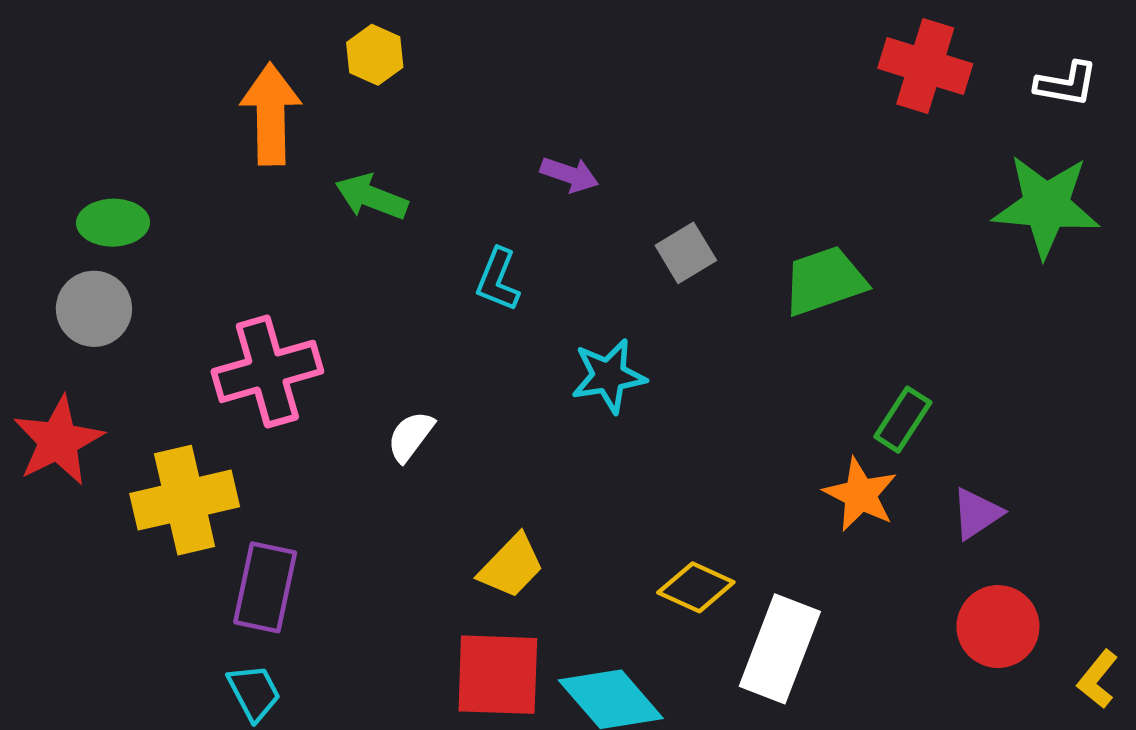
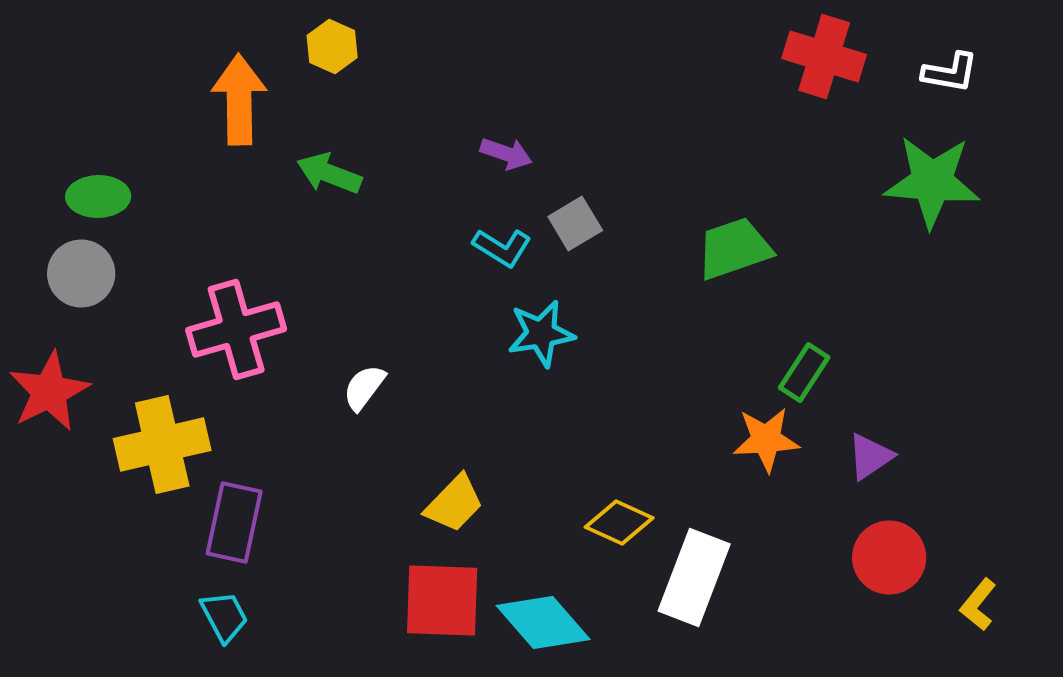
gray square: (686, 253) -> (575, 224), moved
cyan L-shape: (498, 280) -> (502, 248), moved, turned -80
orange star: (860, 495) -> (766, 440), turned -30

